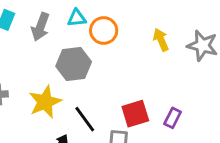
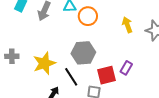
gray hexagon: (74, 64) -> (83, 53), moved
purple rectangle: (173, 118) -> (126, 68), moved

